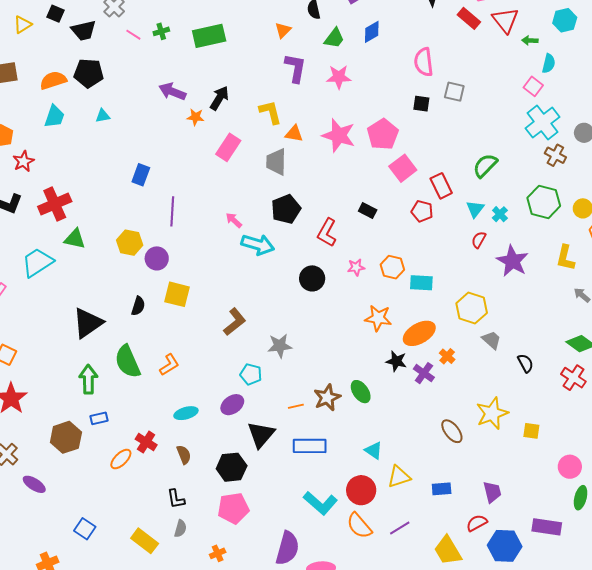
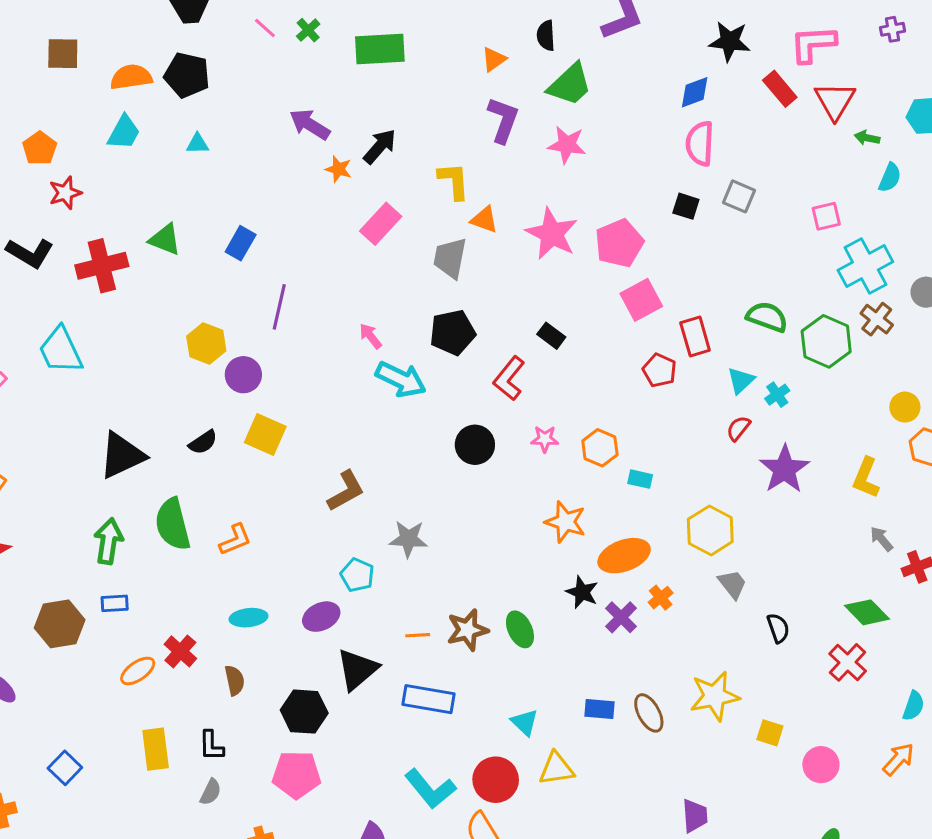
green cross: (161, 31) -> (308, 30), turned -35
blue diamond: (372, 32) -> (695, 92), moved
green trapezoid: (334, 38) -> (570, 85), size x1.4
pink square: (533, 86) -> (826, 216), moved, turned 30
green semicircle: (485, 166) -> (767, 317), turned 56
green hexagon: (544, 202) -> (826, 341), moved
black rectangle: (368, 211) -> (551, 336), moved
green triangle: (75, 239) -> (165, 239), moved
cyan trapezoid: (37, 262) -> (61, 350), turned -92
cyan rectangle: (421, 283) -> (640, 479), size x0.7
black semicircle: (138, 306) -> (203, 442), turned 30
pink circle: (570, 467) -> (821, 765), moved
blue rectangle: (442, 489) -> (600, 709), moved
yellow rectangle: (145, 541) -> (156, 749), moved, turned 36

